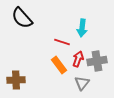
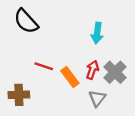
red line: (62, 42) -> (44, 66), moved
gray cross: (97, 61) -> (115, 72), turned -36

